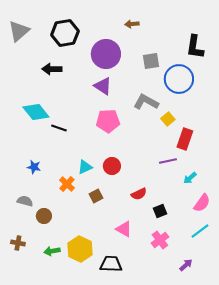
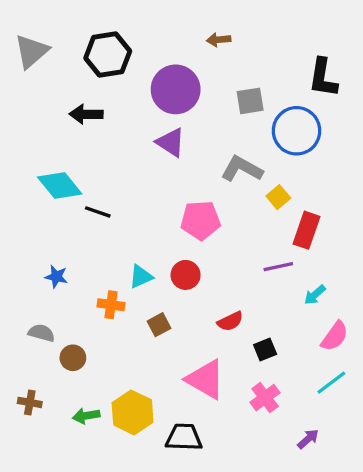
pink pentagon: (108, 121) -> (200, 220), moved
orange cross: (67, 184) -> (111, 305), turned -35
pink triangle: (124, 229) -> (205, 379), size x1.5

